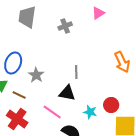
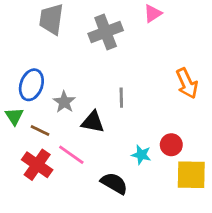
gray cross: (65, 26) -> (106, 32), size x1.6
black triangle: (67, 93) -> (93, 122), moved
pink line: (52, 112) -> (71, 155), moved

